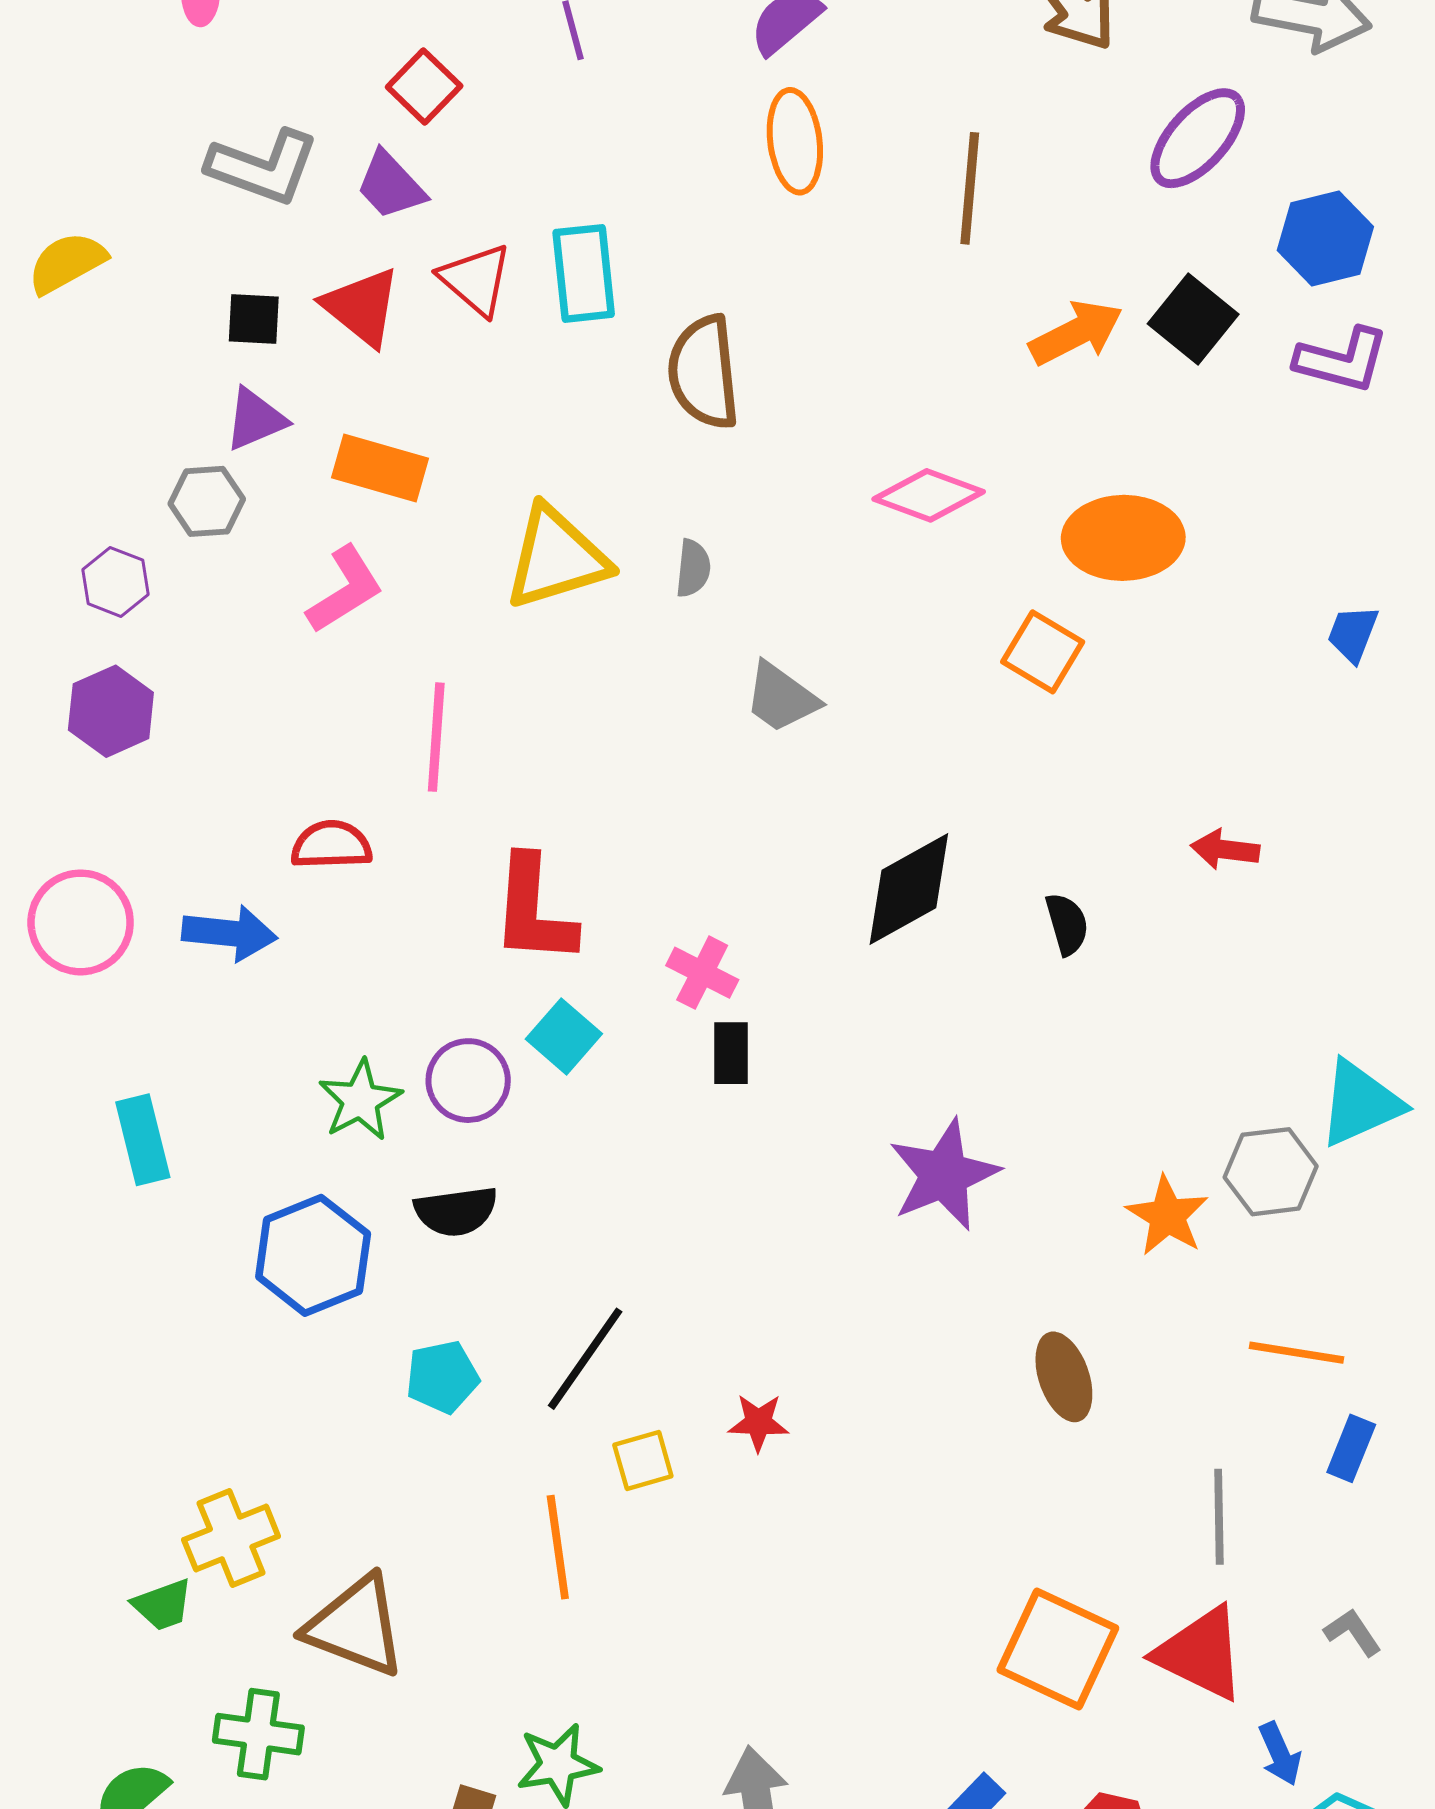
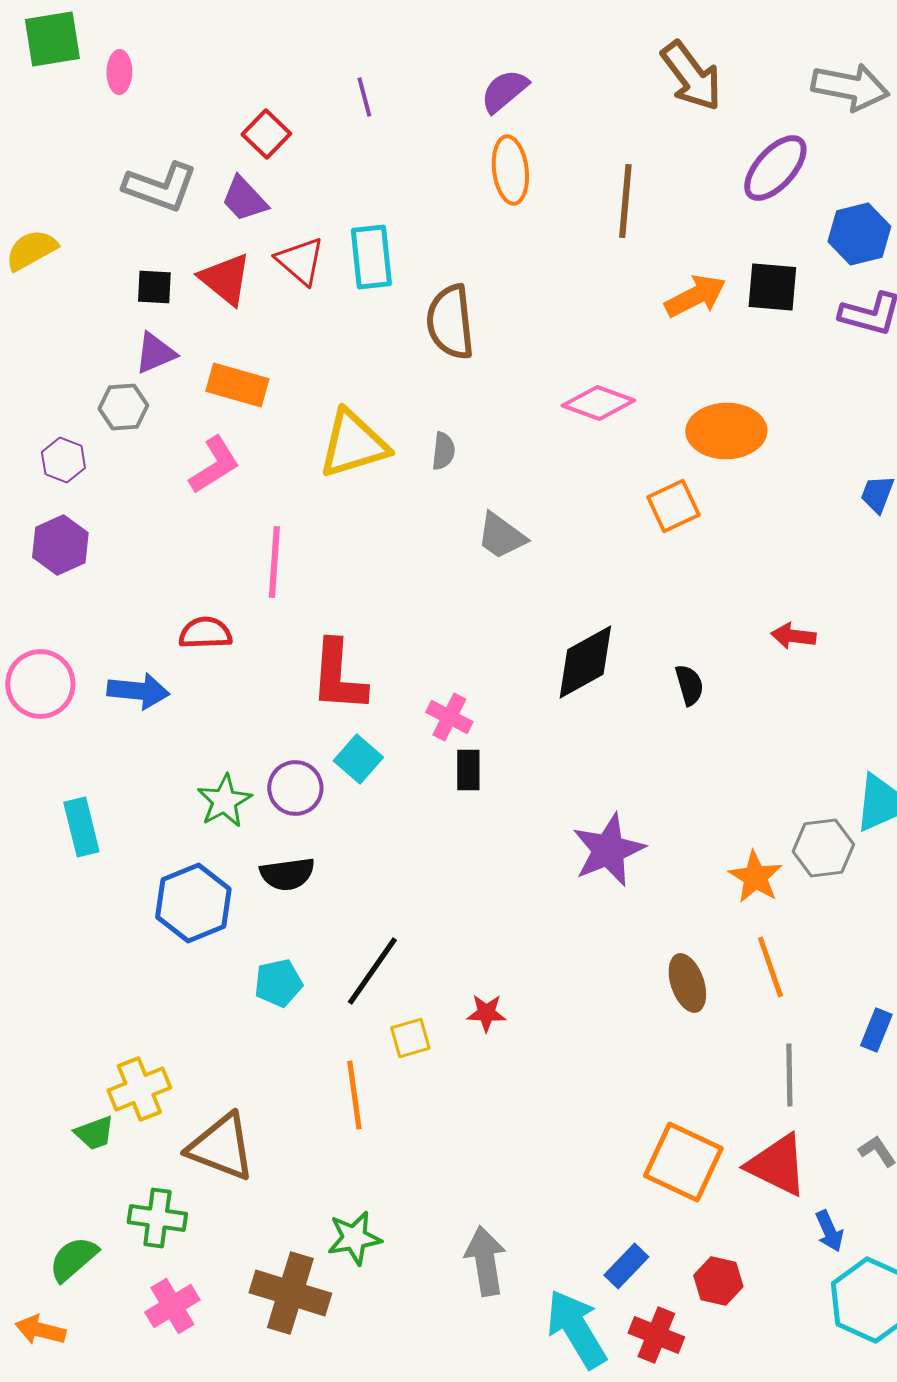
black square: (1193, 319) -> (772, 287), turned -34
orange square: (1043, 652) -> (673, 506), turned 34
orange line: (1296, 1353) -> (770, 967), moved, turned 62

